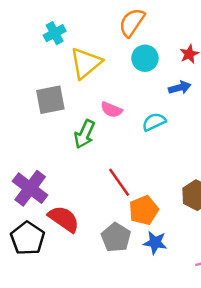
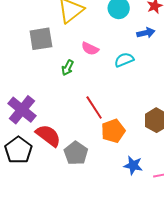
green arrow: (85, 134) -> (68, 68), size x0.7
gray pentagon: (116, 237) -> (76, 153), moved
blue star: (155, 243) -> (133, 165), moved

